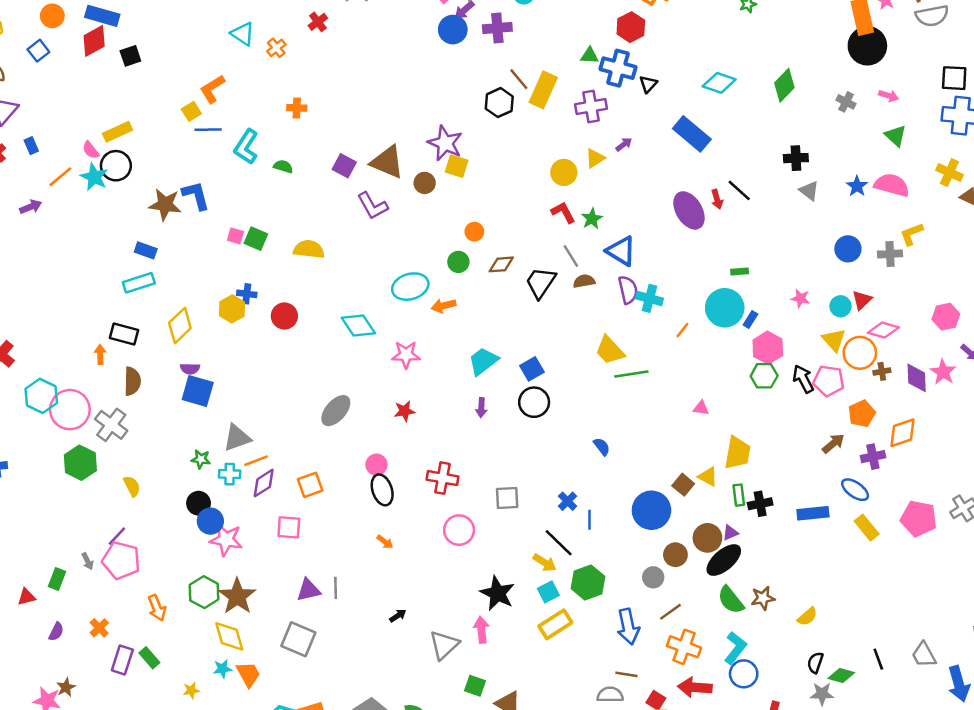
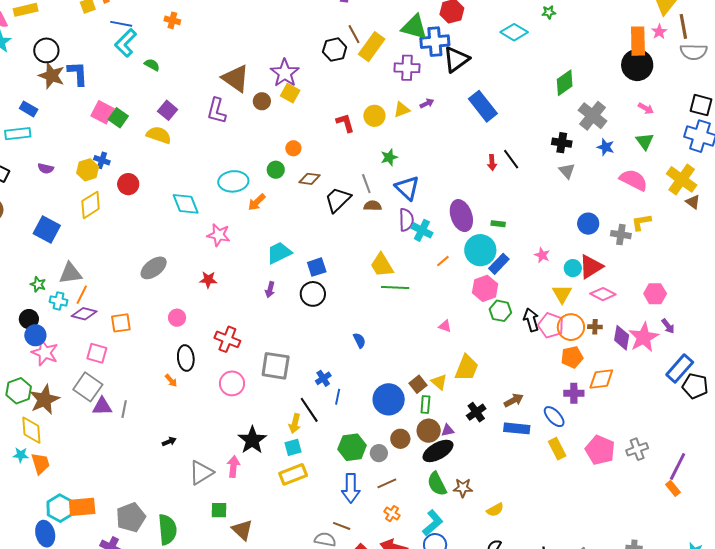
green triangle: (590, 56) -> (414, 27), size x1.8
blue cross: (618, 68) -> (435, 42), turned -32
cyan diamond: (719, 83) -> (514, 32), moved
black triangle: (648, 84) -> (456, 59), size x1.8
gray cross: (846, 102) -> (593, 116), moved, size x1.8
blue line: (208, 130) -> (121, 24), moved
black circle: (116, 166) -> (46, 50), moved
purple square: (344, 166) -> (168, 110), moved
yellow cross: (949, 172) -> (682, 179), size x1.4
blue star: (857, 186) -> (606, 147), moved, turned -30
purple L-shape: (372, 206) -> (217, 111), turned 32
purple ellipse: (689, 210) -> (461, 216), moved
red L-shape: (563, 212) -> (345, 123), moved
pink square: (235, 236) -> (102, 112), size x1.6
red triangle: (862, 300) -> (591, 267), size x1.5
orange arrow: (444, 306) -> (257, 202), turned -42
blue rectangle: (750, 320) -> (499, 264), size x1.5
yellow diamond: (180, 325) -> (91, 205), moved
pink hexagon: (768, 348) -> (485, 288), moved
orange circle: (860, 353) -> (571, 327), moved
purple semicircle: (190, 369) -> (46, 168), moved
pink star: (943, 372) -> (644, 337), size x1.4
brown arrow: (833, 444) -> (514, 400), moved
orange line: (256, 461) -> (82, 295), turned -54
purple diamond: (264, 483) -> (84, 314), turned 35
black ellipse: (382, 490) -> (186, 358), moved
green rectangle: (739, 495) -> (425, 405), moved
gray square: (507, 498) -> (276, 366), size x1.4
black cross: (760, 504) -> (476, 412), turned -36
yellow arrow: (545, 563) -> (295, 423), turned 60
green hexagon: (588, 582) -> (352, 447), moved
gray square: (298, 639) -> (88, 387), moved
orange cross: (684, 647) -> (392, 514), size x0.6
green square: (475, 686) -> (219, 510), turned -30

